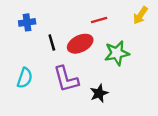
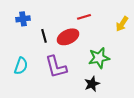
yellow arrow: (140, 15) -> (122, 24), moved
green star: (117, 53) -> (99, 58), moved
black star: (99, 93) -> (92, 84), moved

